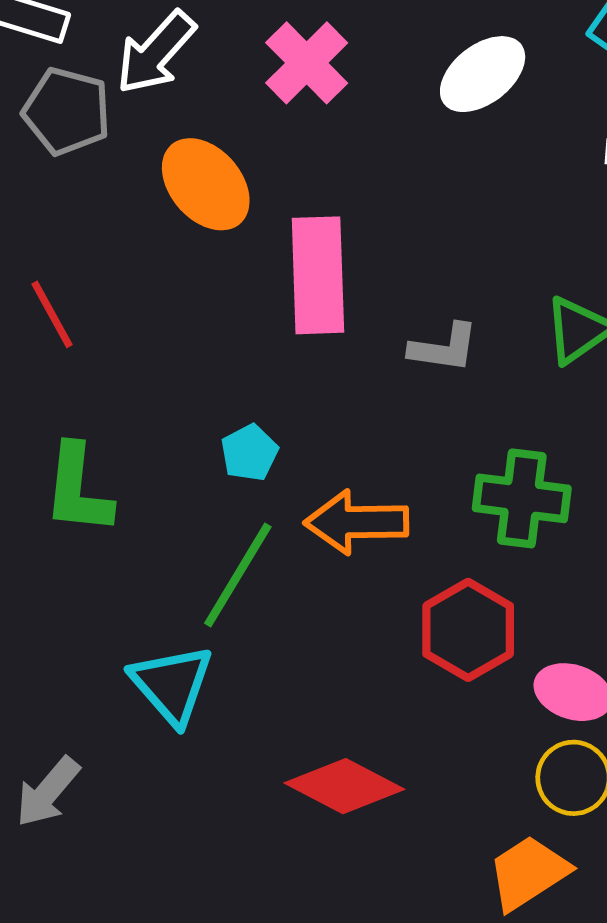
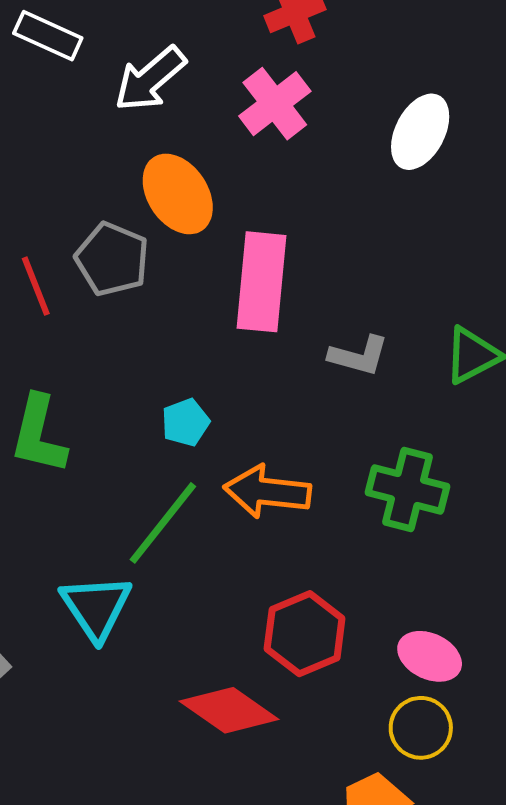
white ellipse: (483, 74) -> (420, 132), turned -32
gray pentagon: (67, 111) -> (112, 259), moved
red hexagon: (468, 630) -> (305, 634), moved

